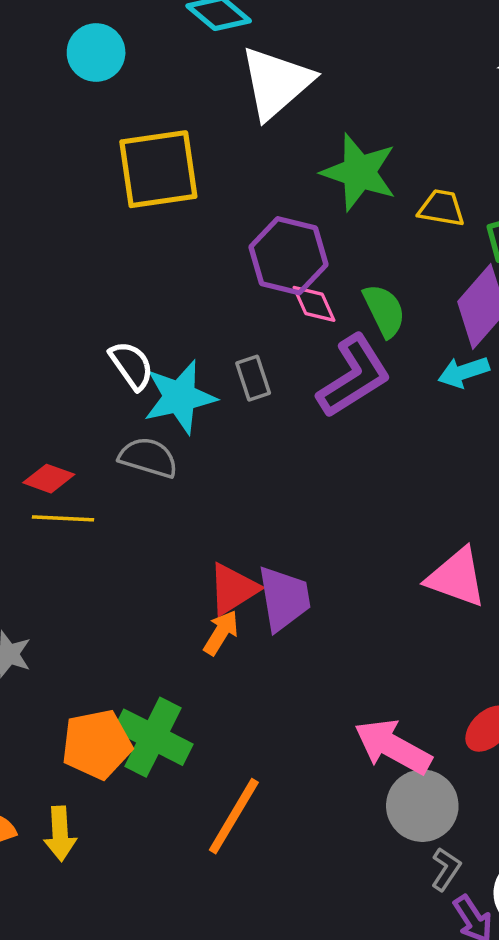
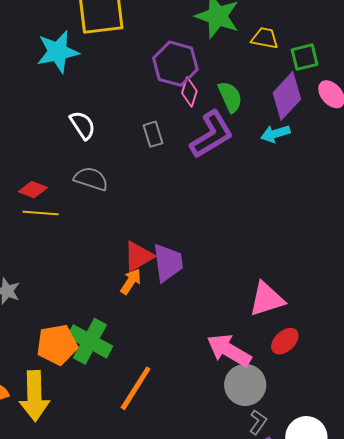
pink diamond: (314, 304) -> (189, 92), turned 40
cyan star: (180, 397) -> (58, 52), moved
pink triangle: (456, 577) -> (267, 299), moved, turned -39
yellow arrow: (60, 834) -> (34, 396), size x1.6

